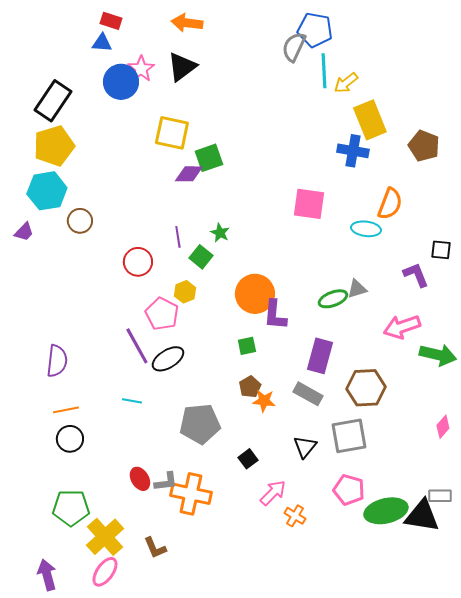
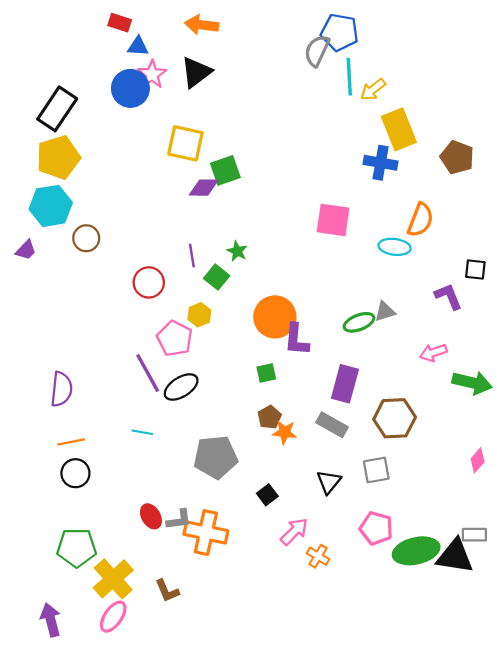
blue triangle: (102, 43) -> (138, 46), moved
pink arrow: (402, 327) -> (433, 353), size x0.7
gray square: (349, 436) -> (376, 470), size x0.7

